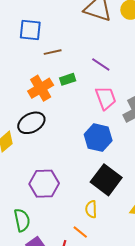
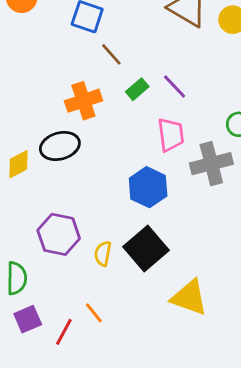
brown line: (53, 52) -> (111, 54), turned 48
green rectangle: (68, 79) -> (137, 89), moved, turned -35
yellow semicircle: (91, 209) -> (103, 254), moved

